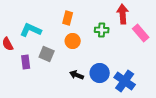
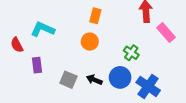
orange rectangle: (68, 18) -> (95, 16), moved
green cross: (102, 30) -> (131, 53), moved, turned 32
gray square: (47, 54) -> (68, 80), moved

